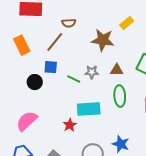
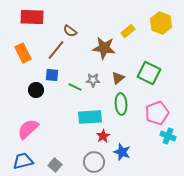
brown semicircle: (69, 23) -> (70, 31), turned 40
brown triangle: (117, 70) -> (118, 78), turned -40
red star: (70, 125) -> (103, 136), moved

